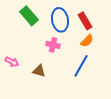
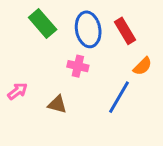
orange semicircle: (87, 41) -> (143, 66), moved
pink arrow: (12, 62) -> (18, 91), turned -64

